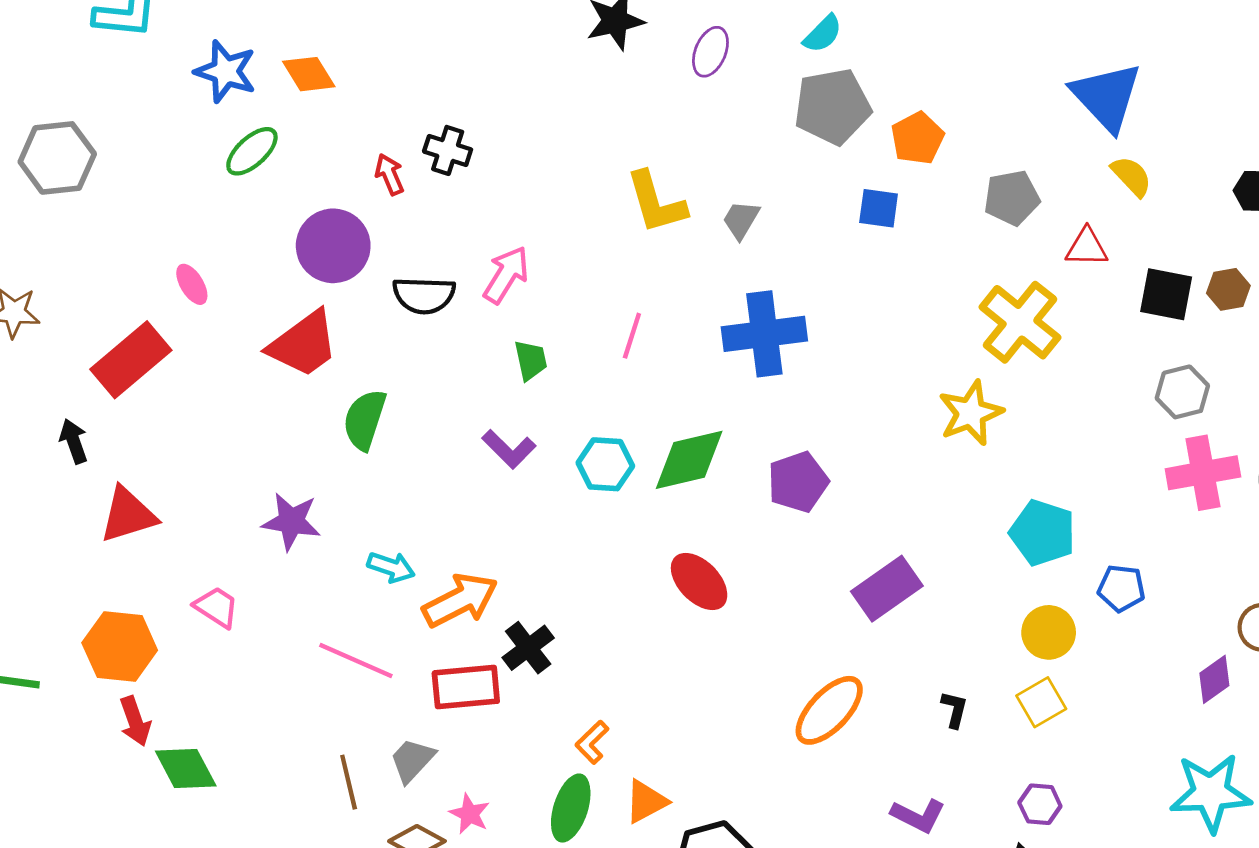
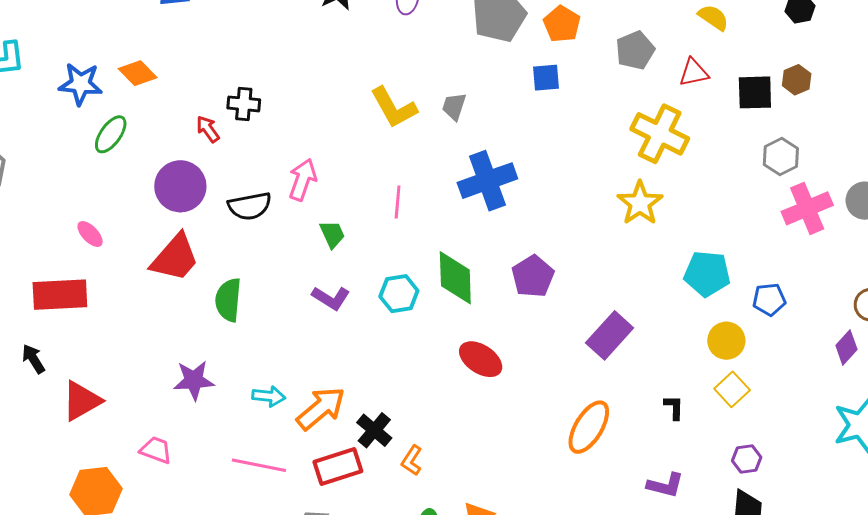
red rectangle: (131, 360) -> (60, 295), turned 50
green diamond: (689, 460) -> (455, 278), turned -66
orange L-shape: (592, 742) -> (412, 460), moved

